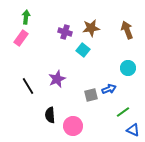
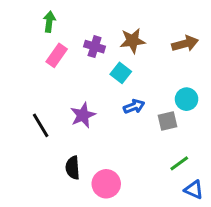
green arrow: (26, 17) -> (49, 22), moved
brown arrow: (127, 30) -> (185, 44), turned 96
pink rectangle: (21, 38) -> (57, 55), moved
blue arrow: (109, 89) -> (134, 106), moved
gray square: (91, 95) -> (168, 121), moved

